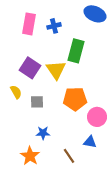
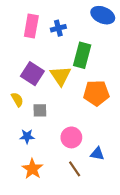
orange pentagon: (75, 99) -> (96, 93), moved
pink circle: (97, 117) -> (71, 137), moved
blue star: (43, 133) -> (27, 136), moved

